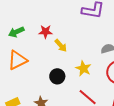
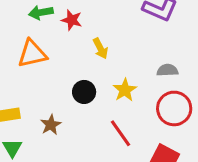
red star: (46, 32) -> (72, 20), moved

